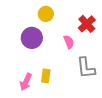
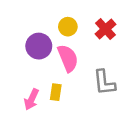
yellow circle: (46, 14) -> (68, 27), moved
pink semicircle: (69, 42) -> (68, 58), moved, size x1.6

